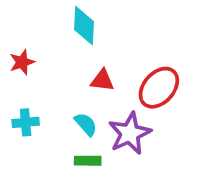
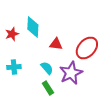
cyan diamond: (84, 26) -> (33, 27), moved
green rectangle: (88, 161) -> (48, 88), turned 56

